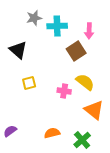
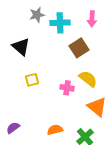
pink arrow: (89, 31) -> (92, 19), moved

